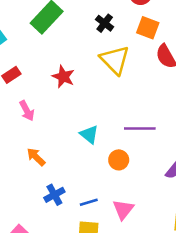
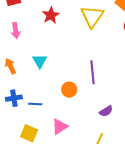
purple line: (140, 128) -> (93, 72), turned 65
cyan triangle: (89, 134) -> (40, 61), moved
blue line: (89, 202) -> (35, 104), moved

